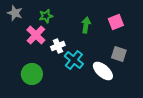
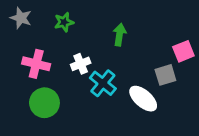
pink square: (116, 22) -> (183, 51), moved
pink cross: (36, 35) -> (36, 64), moved, turned -30
gray square: (119, 54) -> (165, 75), turned -35

